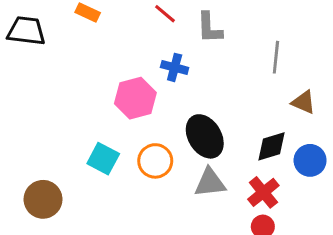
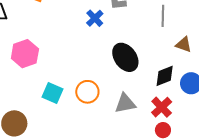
blue cross: (175, 67) -> (95, 18), moved, turned 36
pink hexagon: (135, 98) -> (25, 54), moved
black ellipse: (205, 136) -> (125, 57), moved

